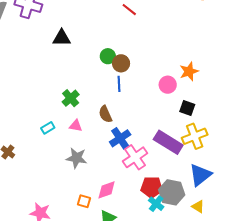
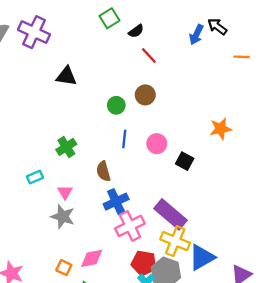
brown circle: (121, 63) -> (145, 95), moved
orange star: (189, 71) -> (221, 129), moved
pink circle: (168, 85) -> (157, 144), moved
black square: (187, 108) -> (185, 161), moved
pink triangle: (76, 126) -> (65, 192), moved, turned 40
yellow cross: (195, 136) -> (175, 241), moved, turned 35

